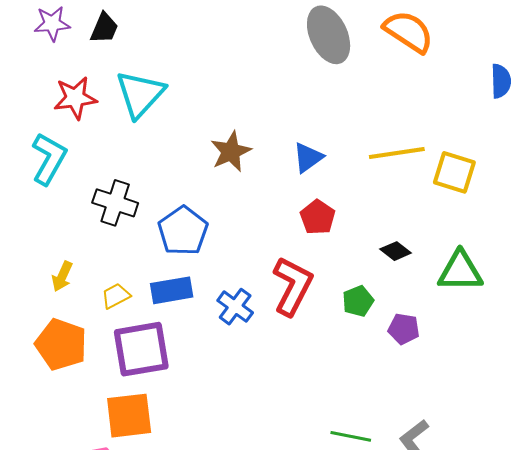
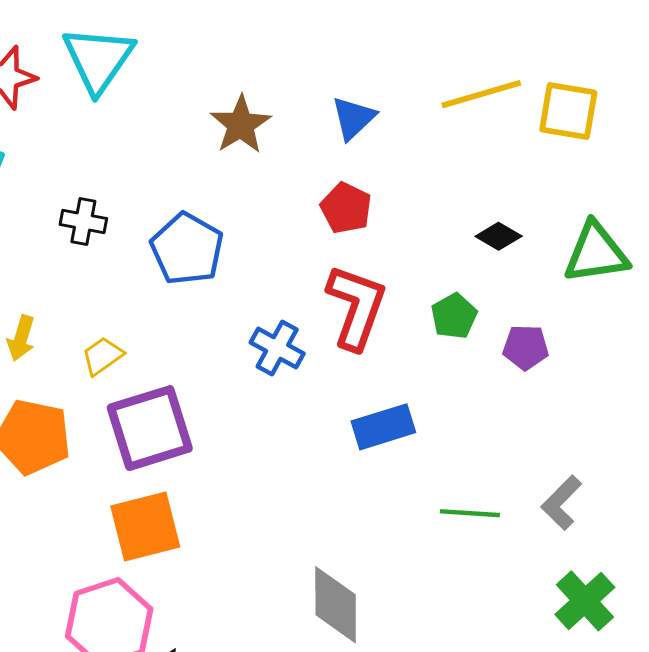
black cross: (115, 203) -> (83, 221), size x0.7
red pentagon: (318, 217) -> (346, 208), moved
blue rectangle: (172, 290) -> (383, 427), moved

